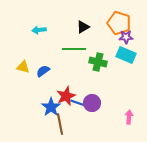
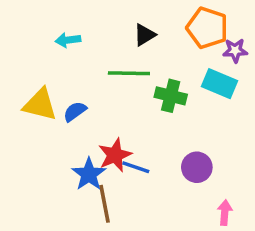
purple star: (126, 37) -> (235, 51), moved
yellow triangle: (23, 67) -> (40, 105), size x1.5
purple circle: (92, 103) -> (197, 167), moved
pink arrow: (129, 117) -> (225, 213), moved

